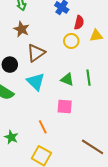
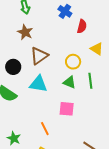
yellow triangle: (96, 36) -> (97, 49), moved, turned 40
yellow circle: (71, 41) -> (73, 62), moved
cyan triangle: (36, 82) -> (38, 84), turned -36

